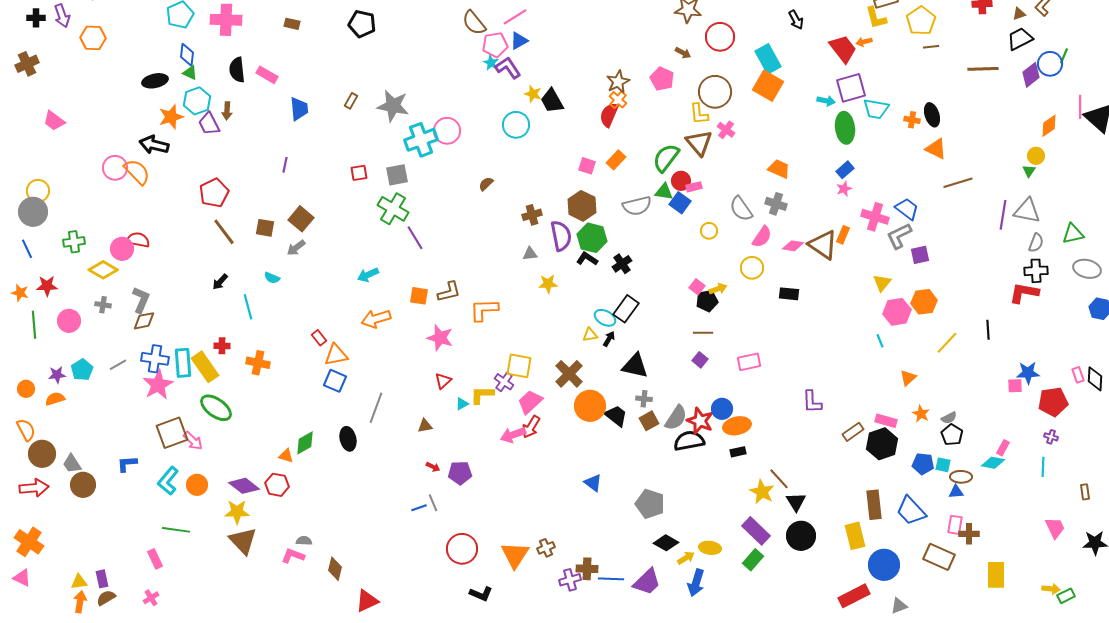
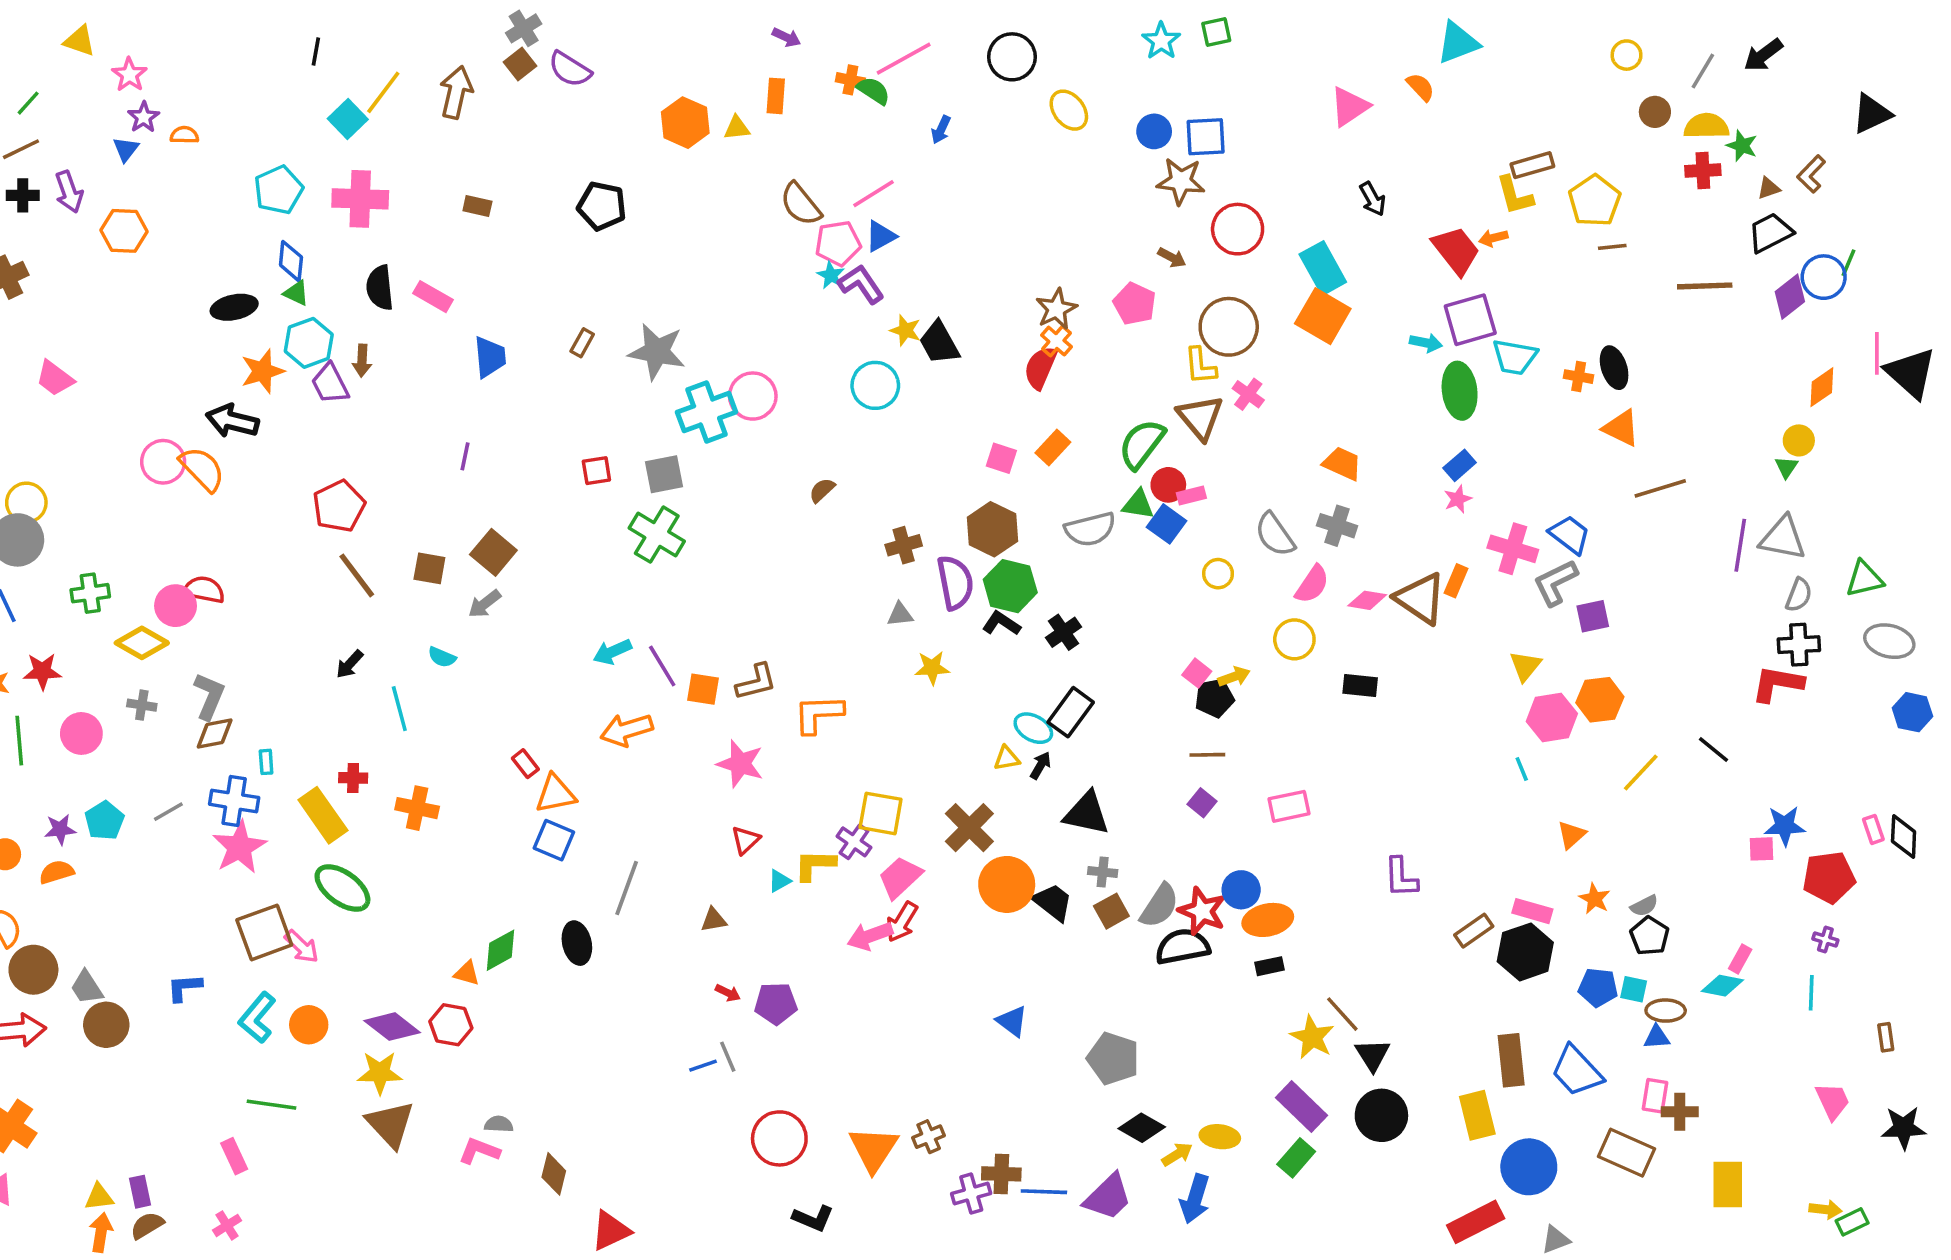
purple line: (415, 238) -> (662, 666), moved
black line: (988, 330) -> (1714, 749), turned -48
cyan rectangle: (183, 363) -> (266, 762), moved, size x0.5

